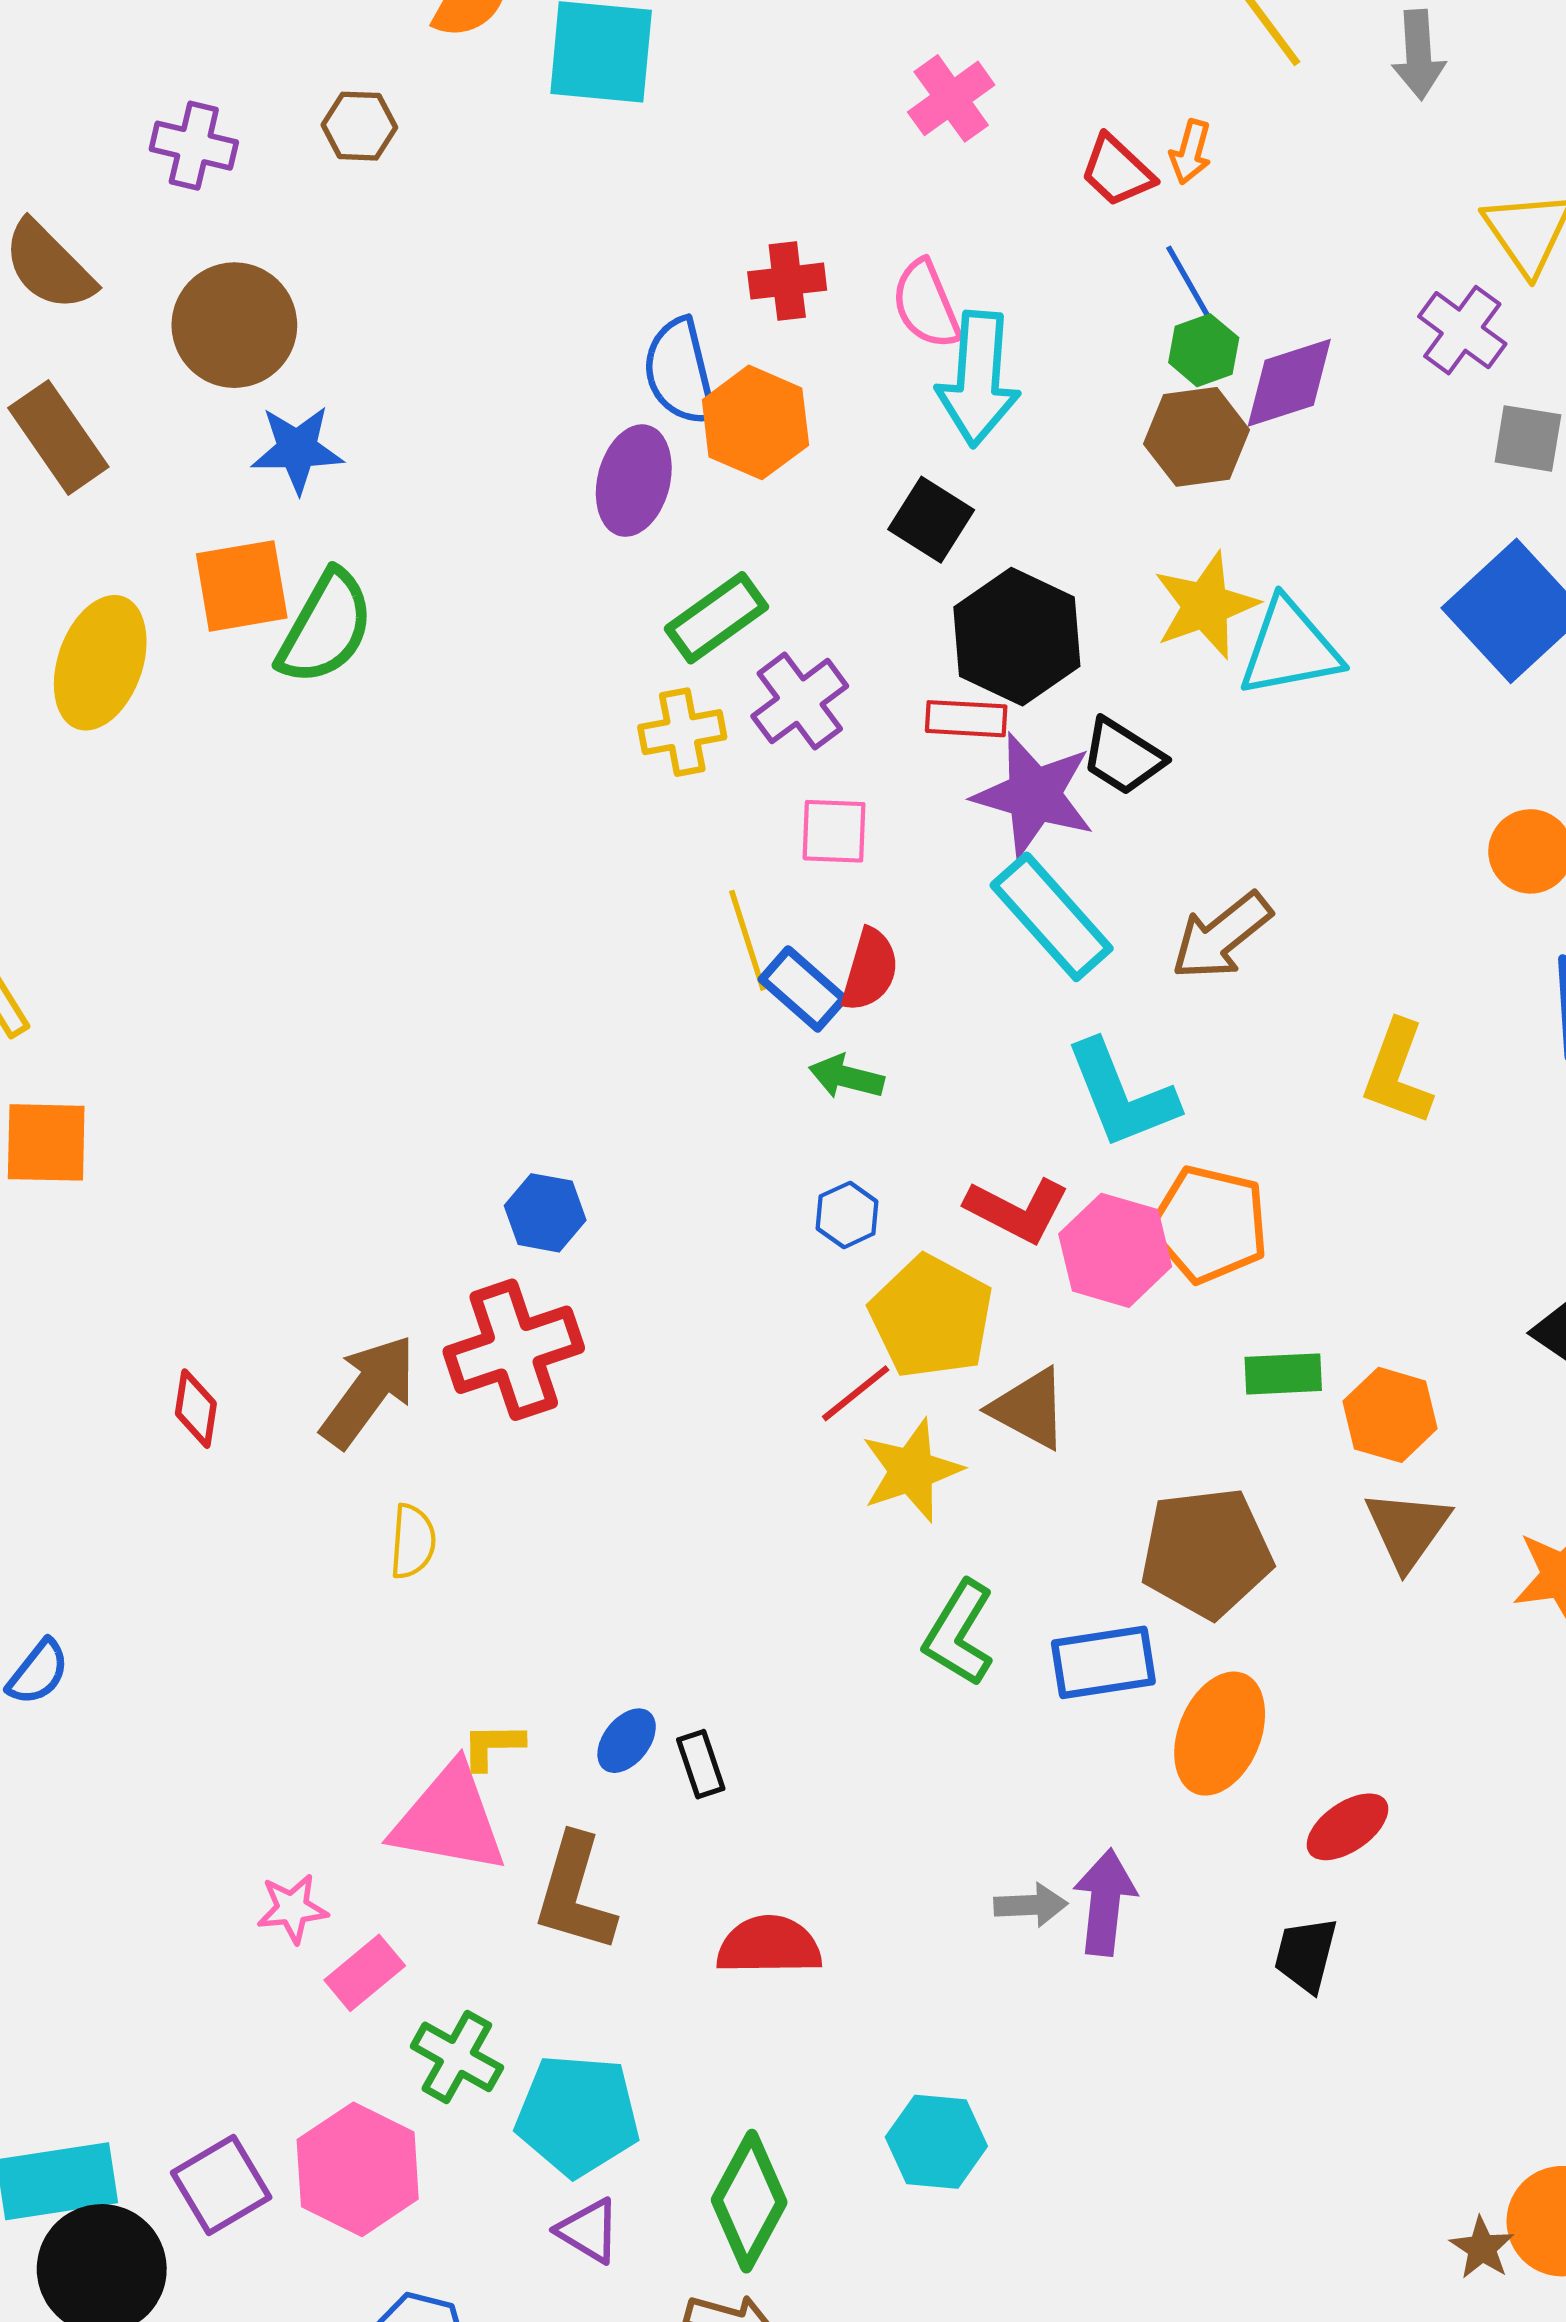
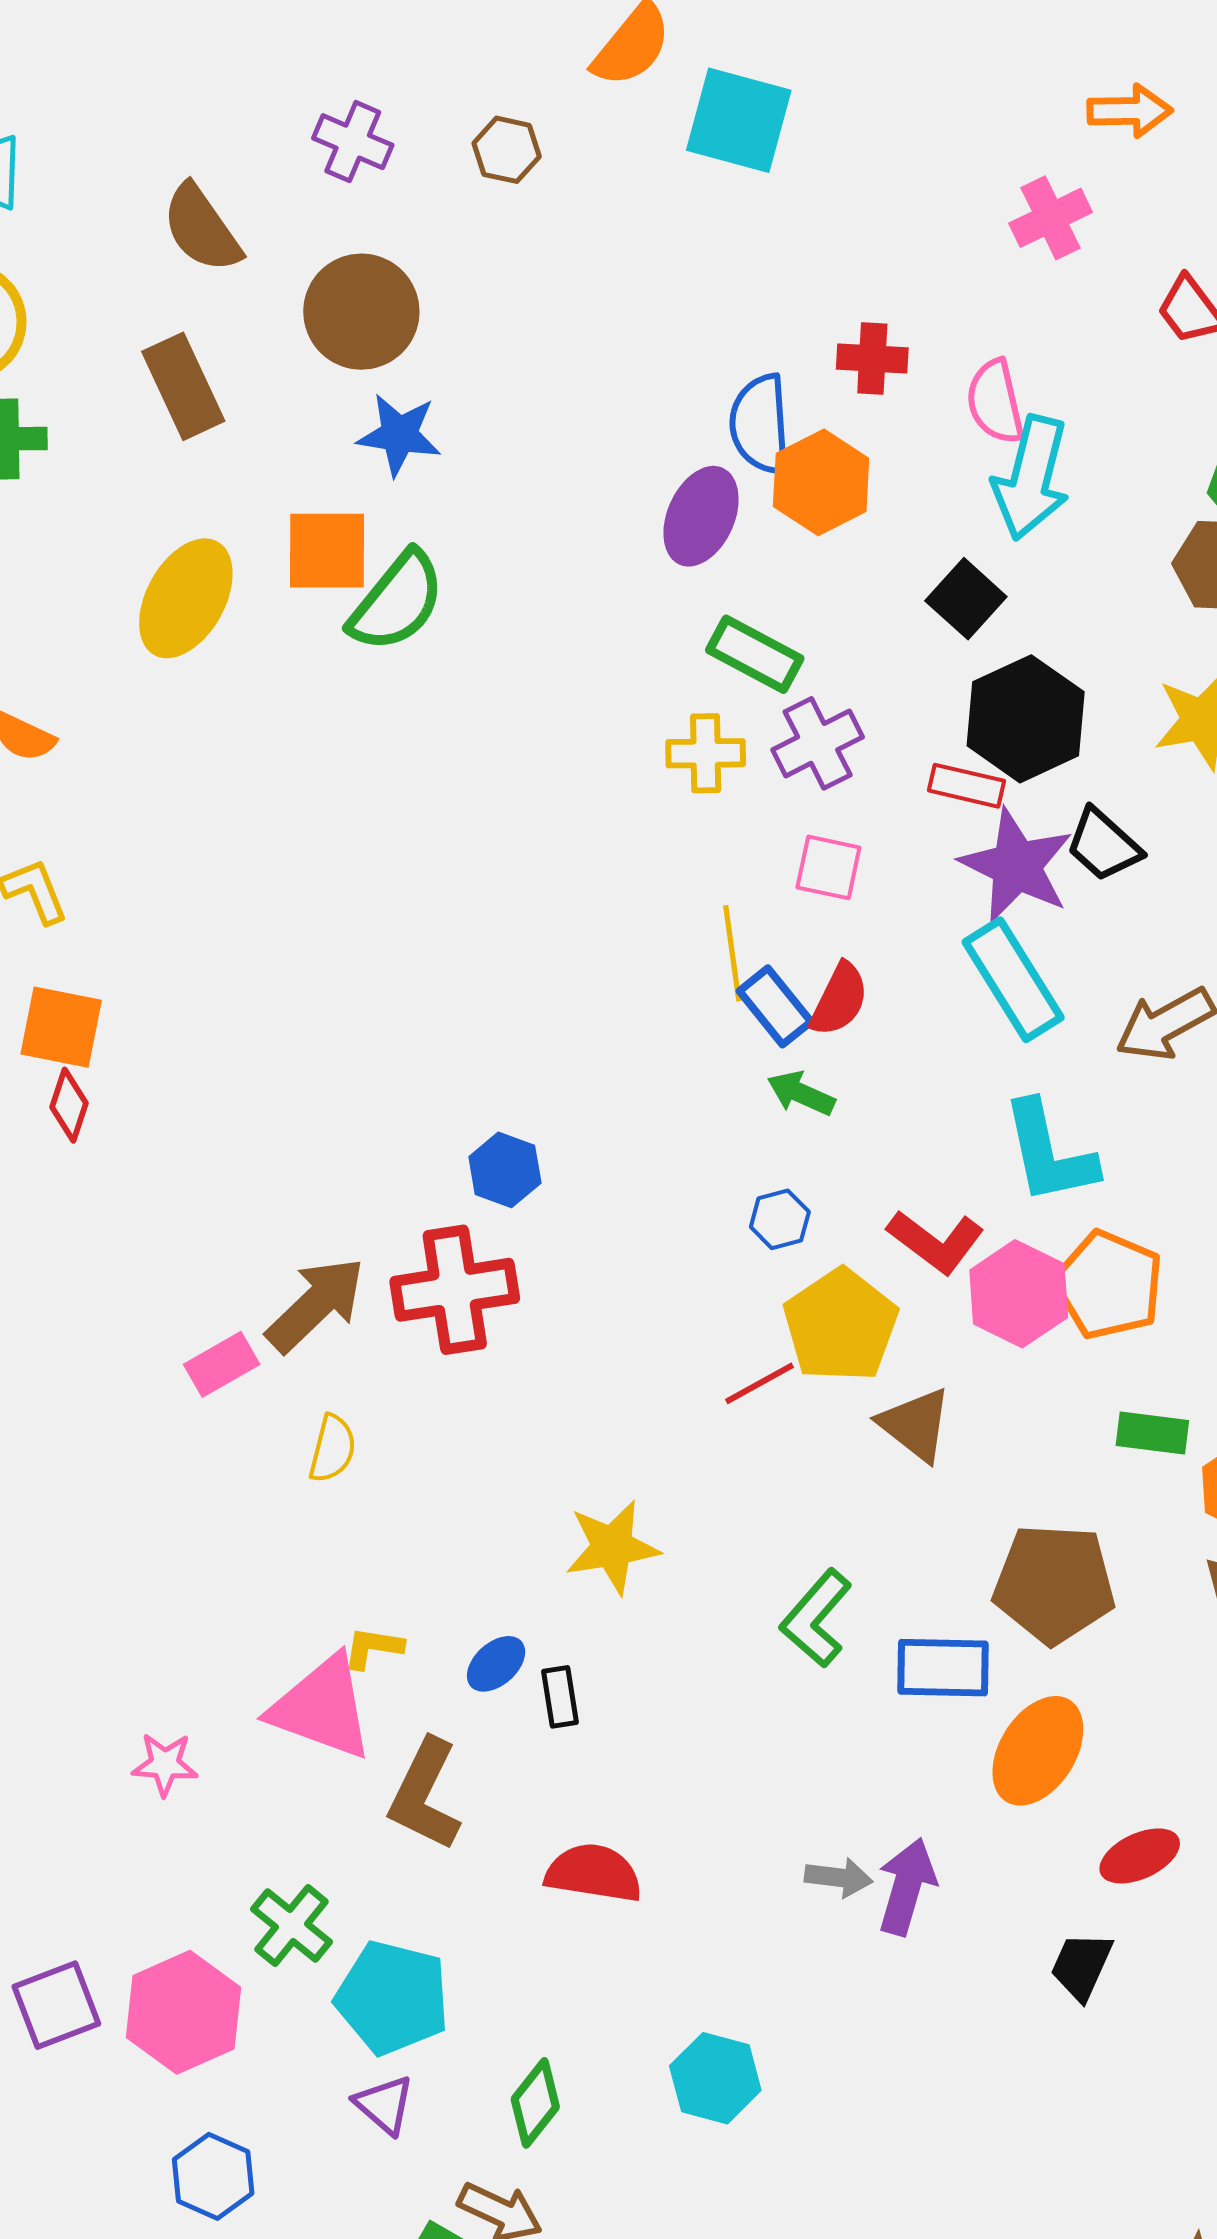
green rectangle: (716, 618) -> (755, 654), turned 54
red diamond: (196, 1409) -> (69, 1105), moved
yellow star: (912, 1470) -> (612, 1547), moved
pink rectangle: (365, 1973) -> (222, 1364), moved
green diamond: (749, 2201) -> (535, 2103), size x0.7

